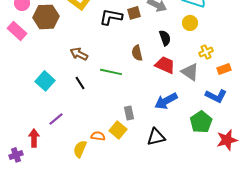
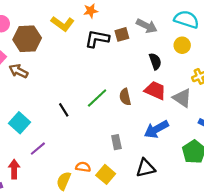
brown semicircle: (137, 53) -> (125, 97), moved
brown arrow: (79, 54) -> (18, 71), moved
green line: (111, 72) -> (97, 98), turned -55
cyan square: (45, 81) -> (20, 123), moved
yellow square: (118, 130) -> (106, 174), moved

